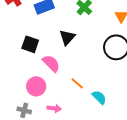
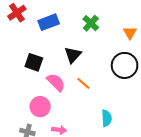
orange line: (77, 83) -> (83, 83), moved
cyan semicircle: (99, 97) -> (107, 118), turned 42

